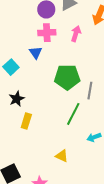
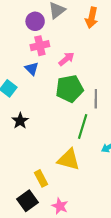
pink arrow: (76, 34) -> (66, 59), moved, turned 42
yellow rectangle: (26, 121) -> (41, 178), moved, turned -35
yellow triangle: (62, 156) -> (69, 159), moved, size x1.6

